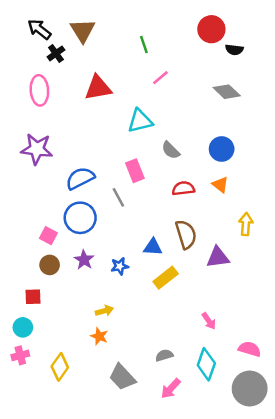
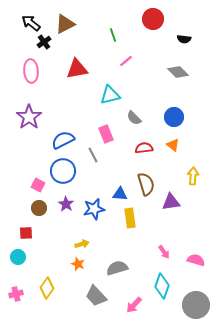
red circle: (211, 29) -> (153, 19), moved
brown triangle: (83, 30) -> (65, 24), turned 35
purple star: (37, 149) -> (29, 117), turned 30
blue star: (120, 266) -> (94, 209), size x1.5
yellow rectangle: (166, 278) -> (130, 218), turned -60
pink semicircle: (250, 349) -> (196, 260), moved
pink cross: (20, 355) -> (16, 294), moved
gray semicircle: (164, 355) -> (117, 268), moved, size x1.5

